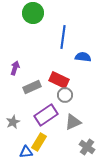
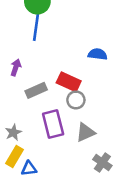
blue line: (63, 37) -> (36, 27), moved
purple rectangle: (46, 115) -> (53, 124), turned -70
yellow rectangle: (39, 142) -> (15, 157), moved

